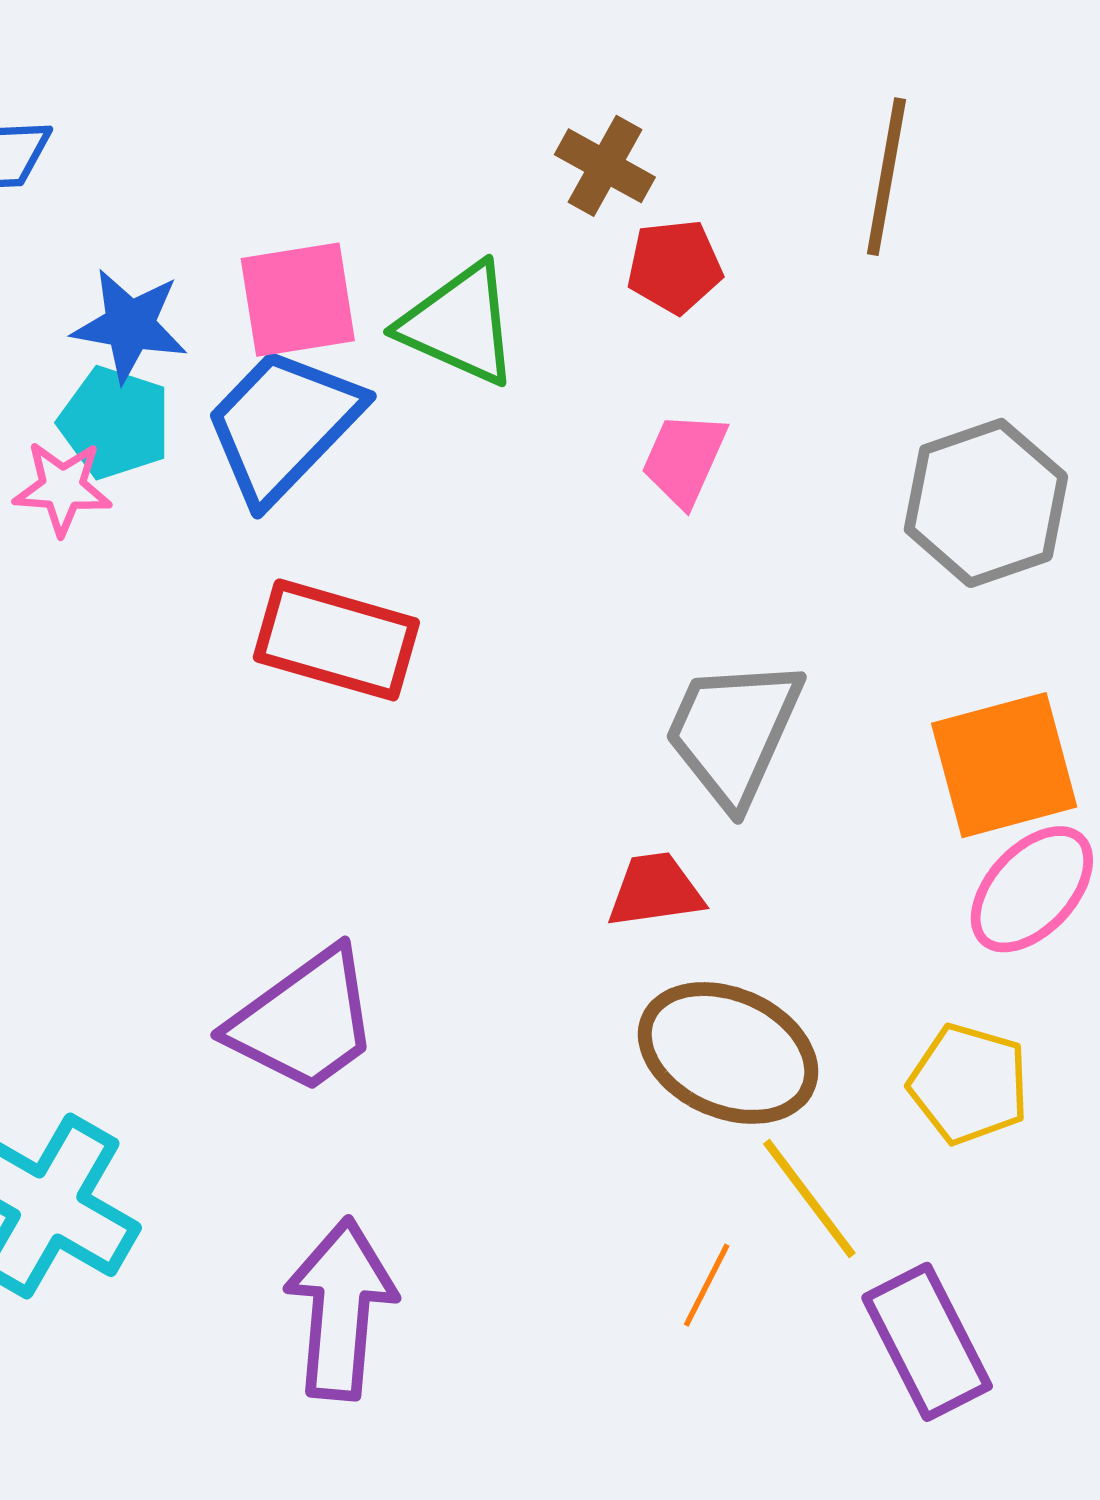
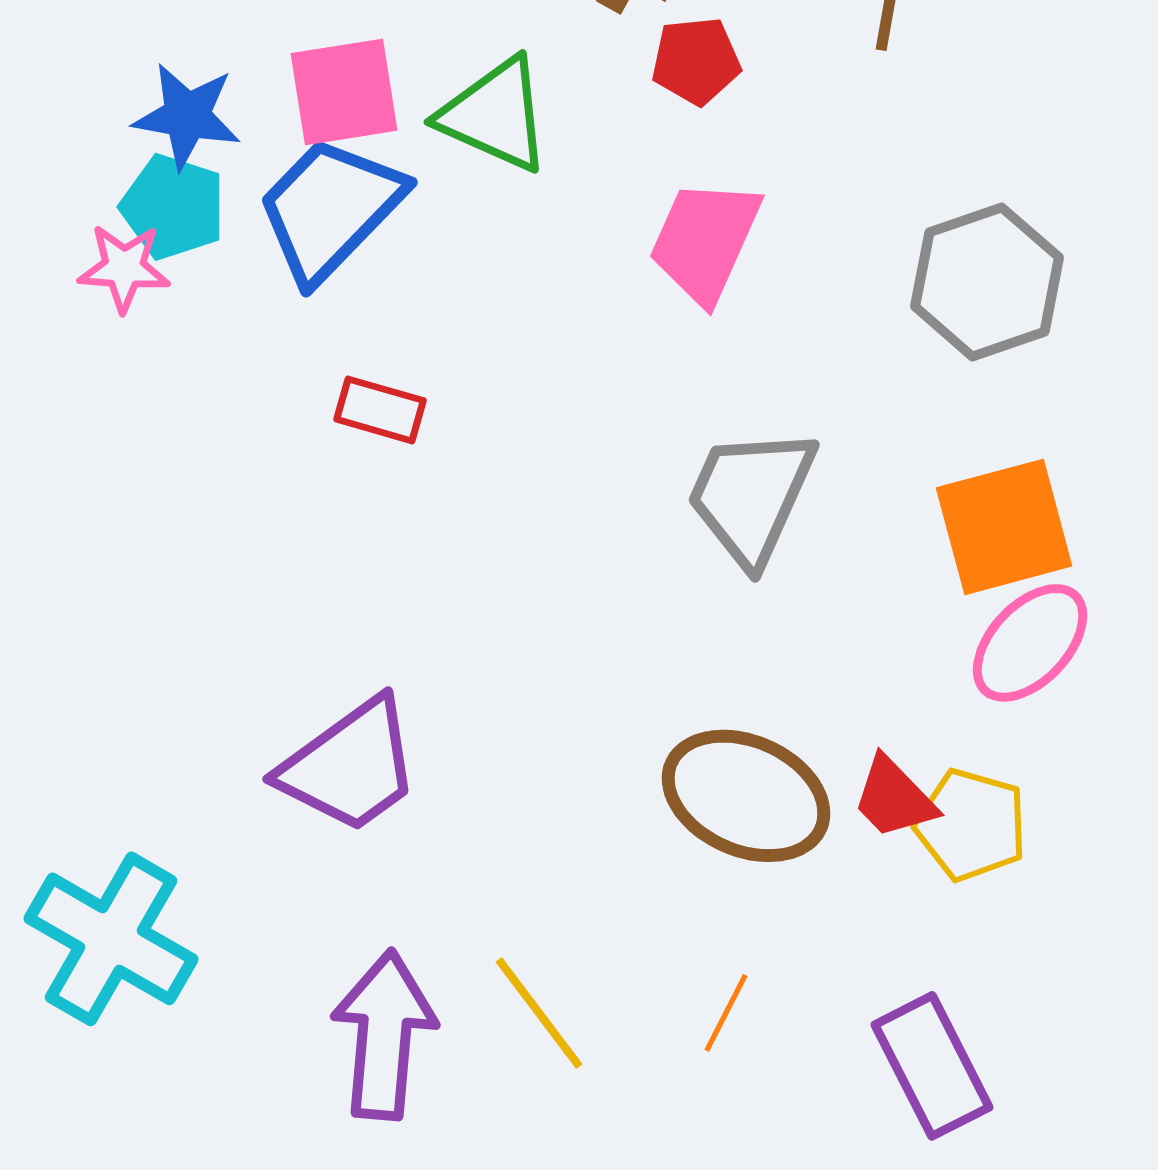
pink trapezoid: (684, 459) -> (705, 241), size x1.4
red rectangle: (336, 640) -> (380, 410), size x0.6
red trapezoid: (655, 890) -> (894, 798), moved, turned -126
yellow line: (809, 1199) -> (539, 1013), moved

